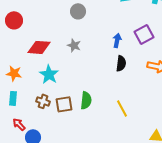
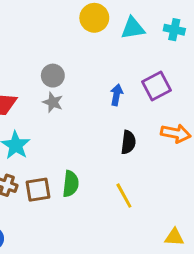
gray circle: (78, 11) -> (53, 76), moved
black semicircle: (121, 63) -> (128, 142), moved

